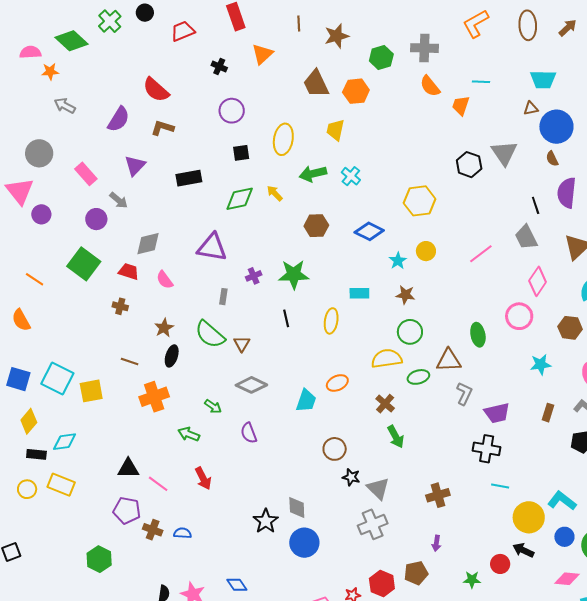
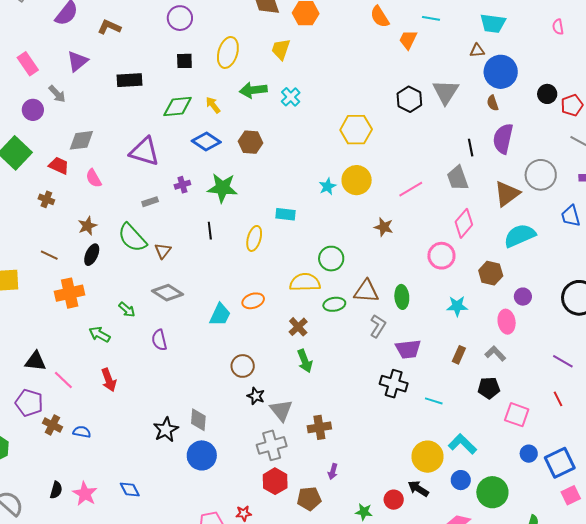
blue diamond: (369, 231) -> (206, 141), moved
yellow circle: (426, 251) -> (357, 180), size x1.5
brown star: (405, 295) -> (384, 227), moved
gray rectangle: (223, 297) -> (150, 202), turned 56
green ellipse: (478, 335) -> (402, 297), moved
cyan line: (500, 486) -> (434, 401), moved
brown cross: (438, 495) -> (319, 427), moved
red hexagon: (382, 584) -> (275, 481), moved

